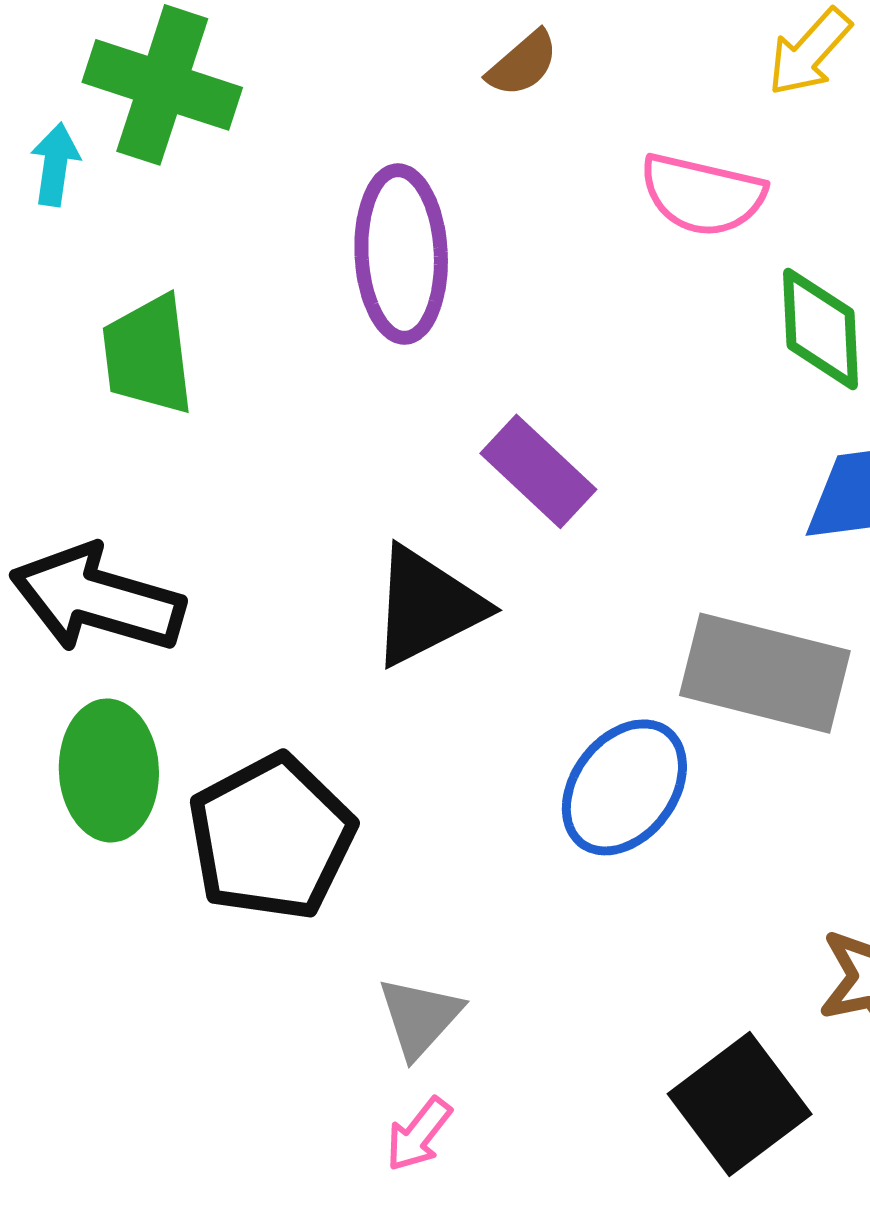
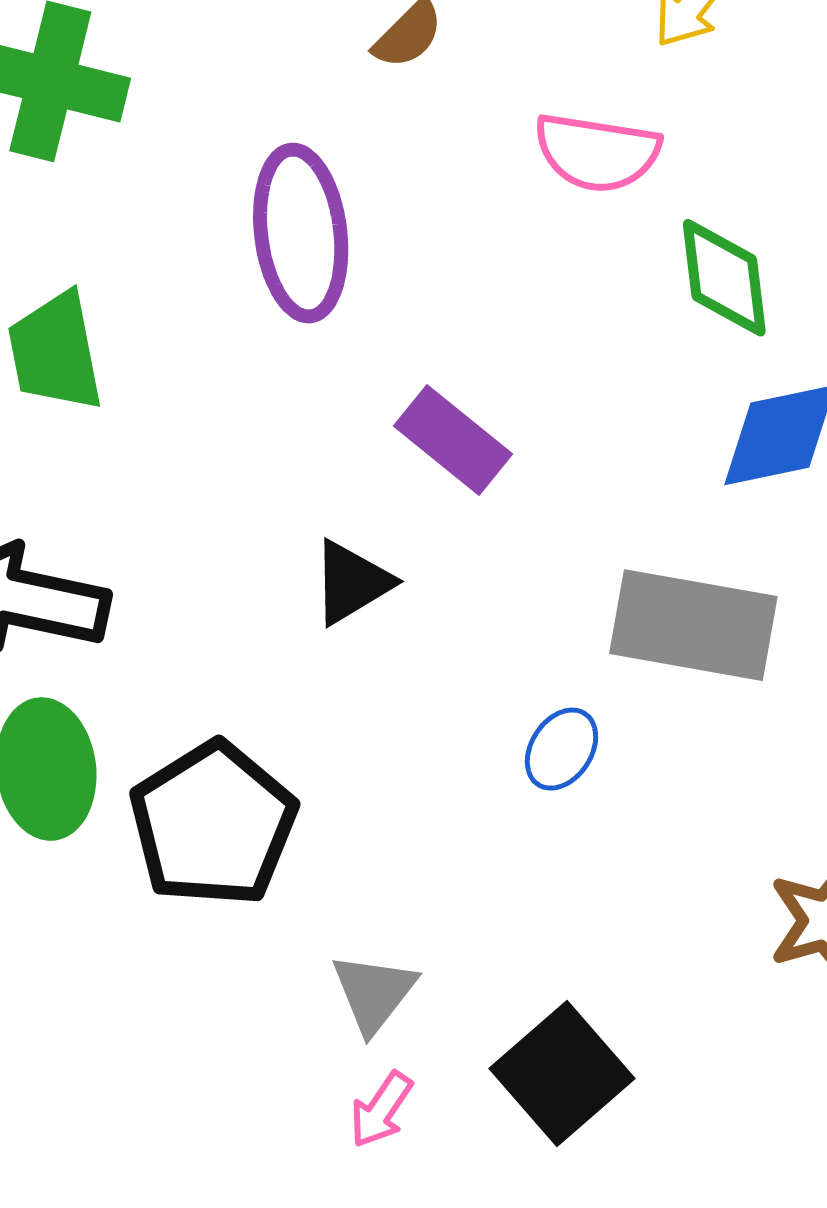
black triangle: (427, 606) -> (352, 582), size x0.7
blue ellipse: (624, 787) -> (561, 749), size x0.6
black square: (740, 1104) -> (562, 1073), moved

